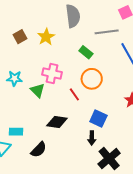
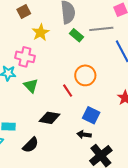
brown square: (20, 37) -> (24, 12), moved
green rectangle: (86, 52) -> (77, 35), moved
pink cross: (52, 73) -> (25, 57), moved
black arrow: (92, 138) -> (84, 135), turned 96

